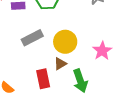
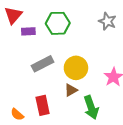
red rectangle: (43, 79) -> (43, 105), moved

